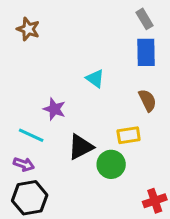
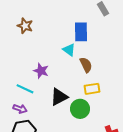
brown star: (28, 29) -> (25, 26), moved
blue rectangle: (146, 52) -> (81, 32), moved
brown semicircle: (147, 100) -> (86, 65), moved

